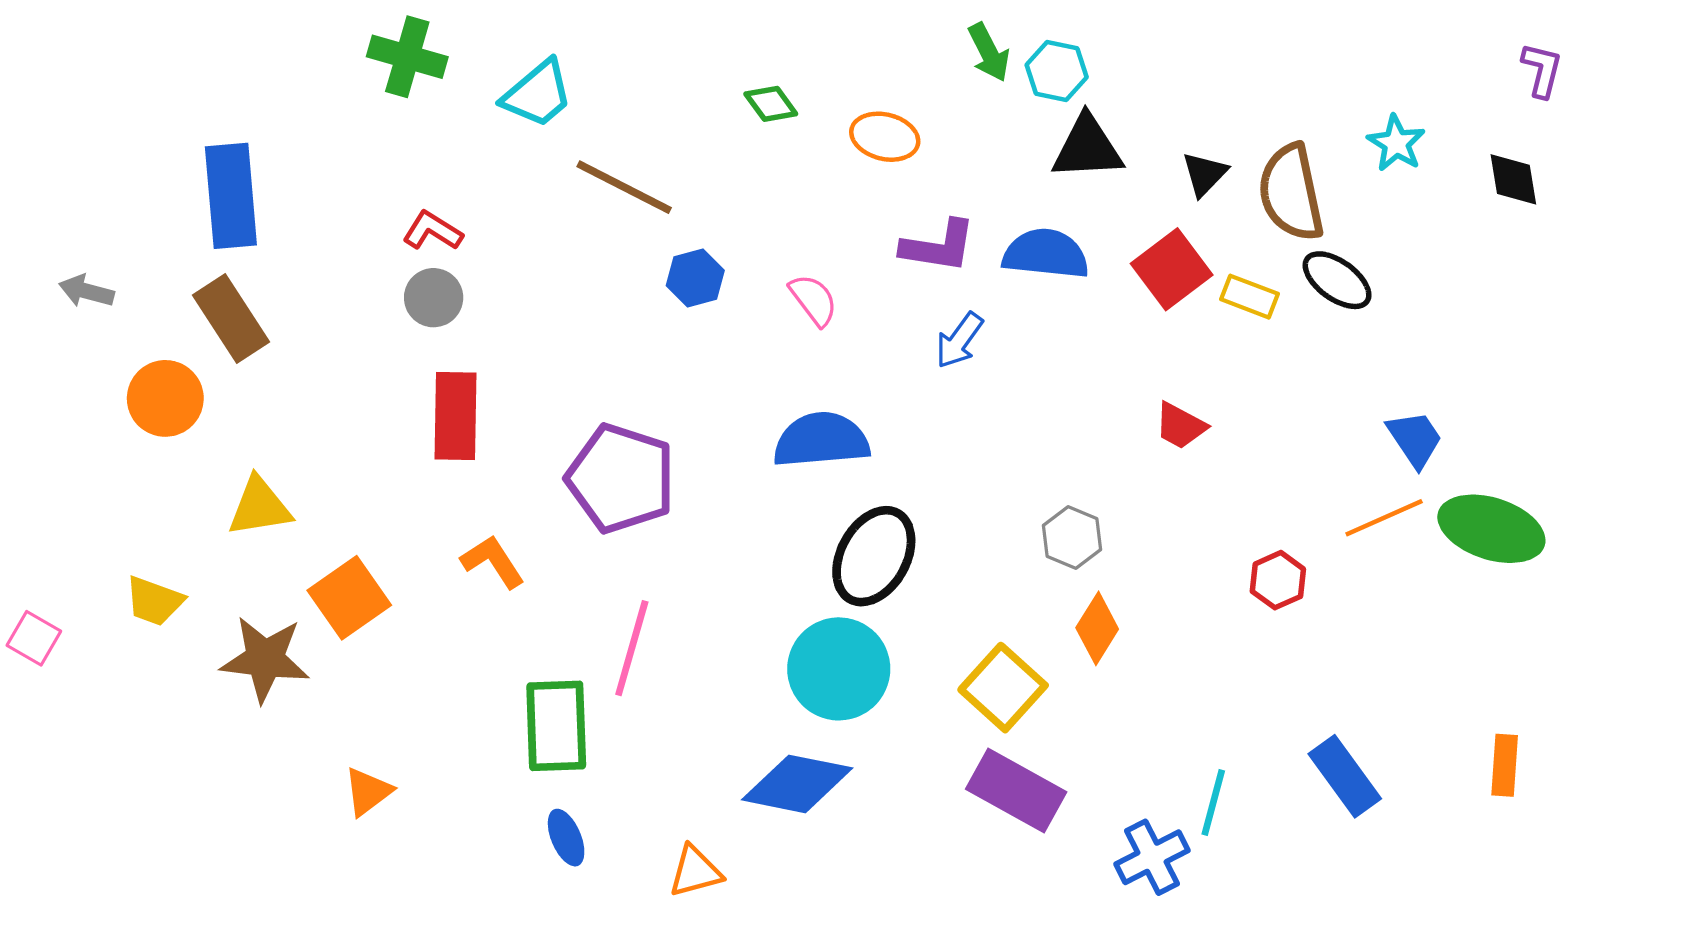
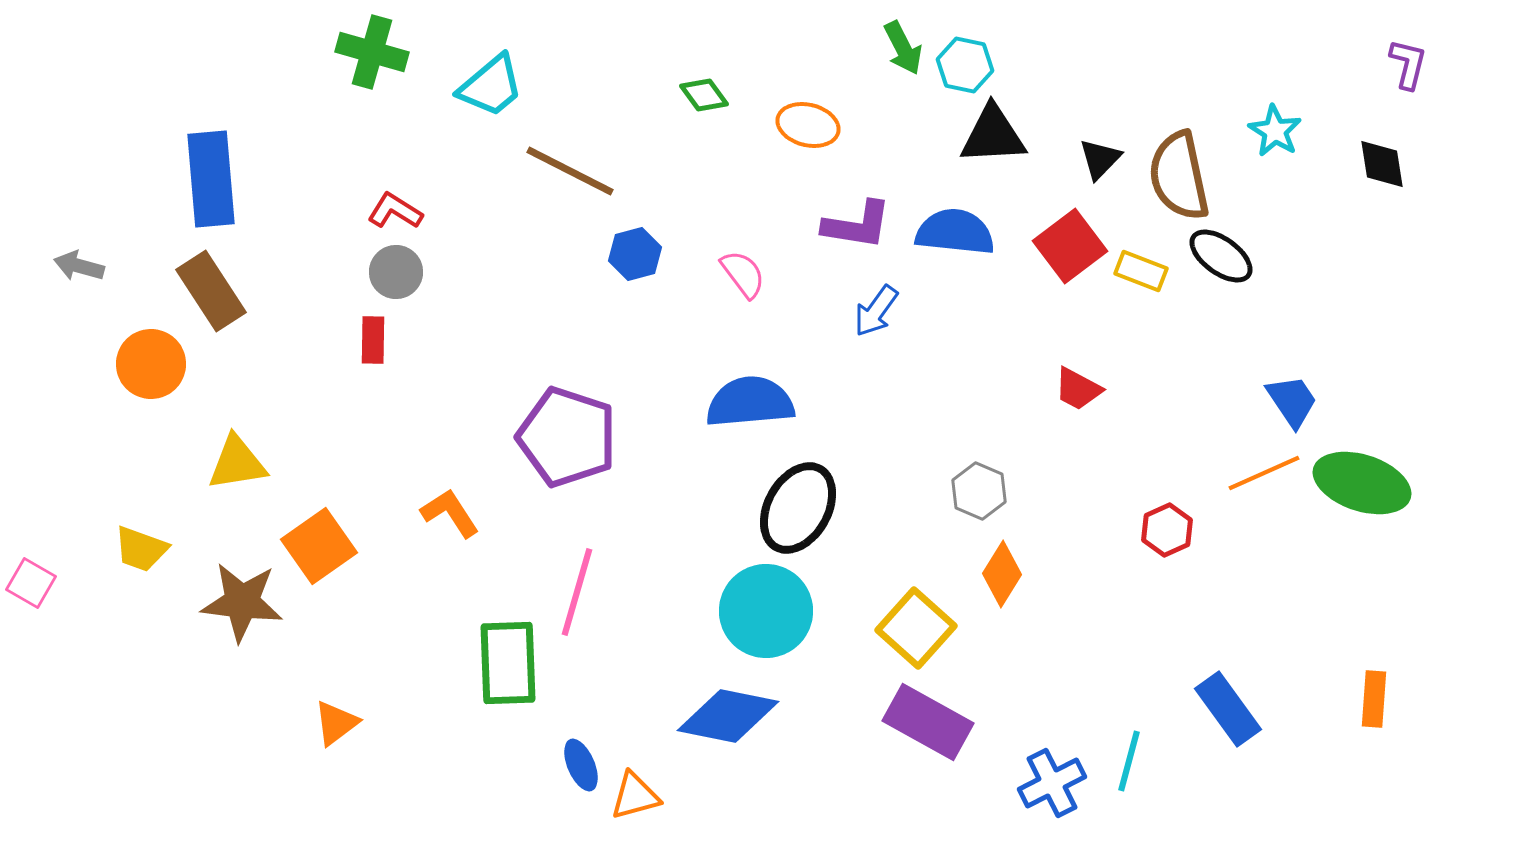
red rectangle: (455, 416) -> (373, 340), moved, size x0.6
cyan line: (1213, 803) -> (1129, 761), moved
blue ellipse: (566, 838) -> (581, 765), moved

